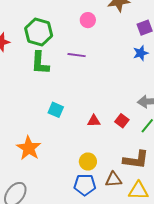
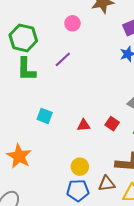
purple line: (77, 55) -> (63, 59), turned -48

